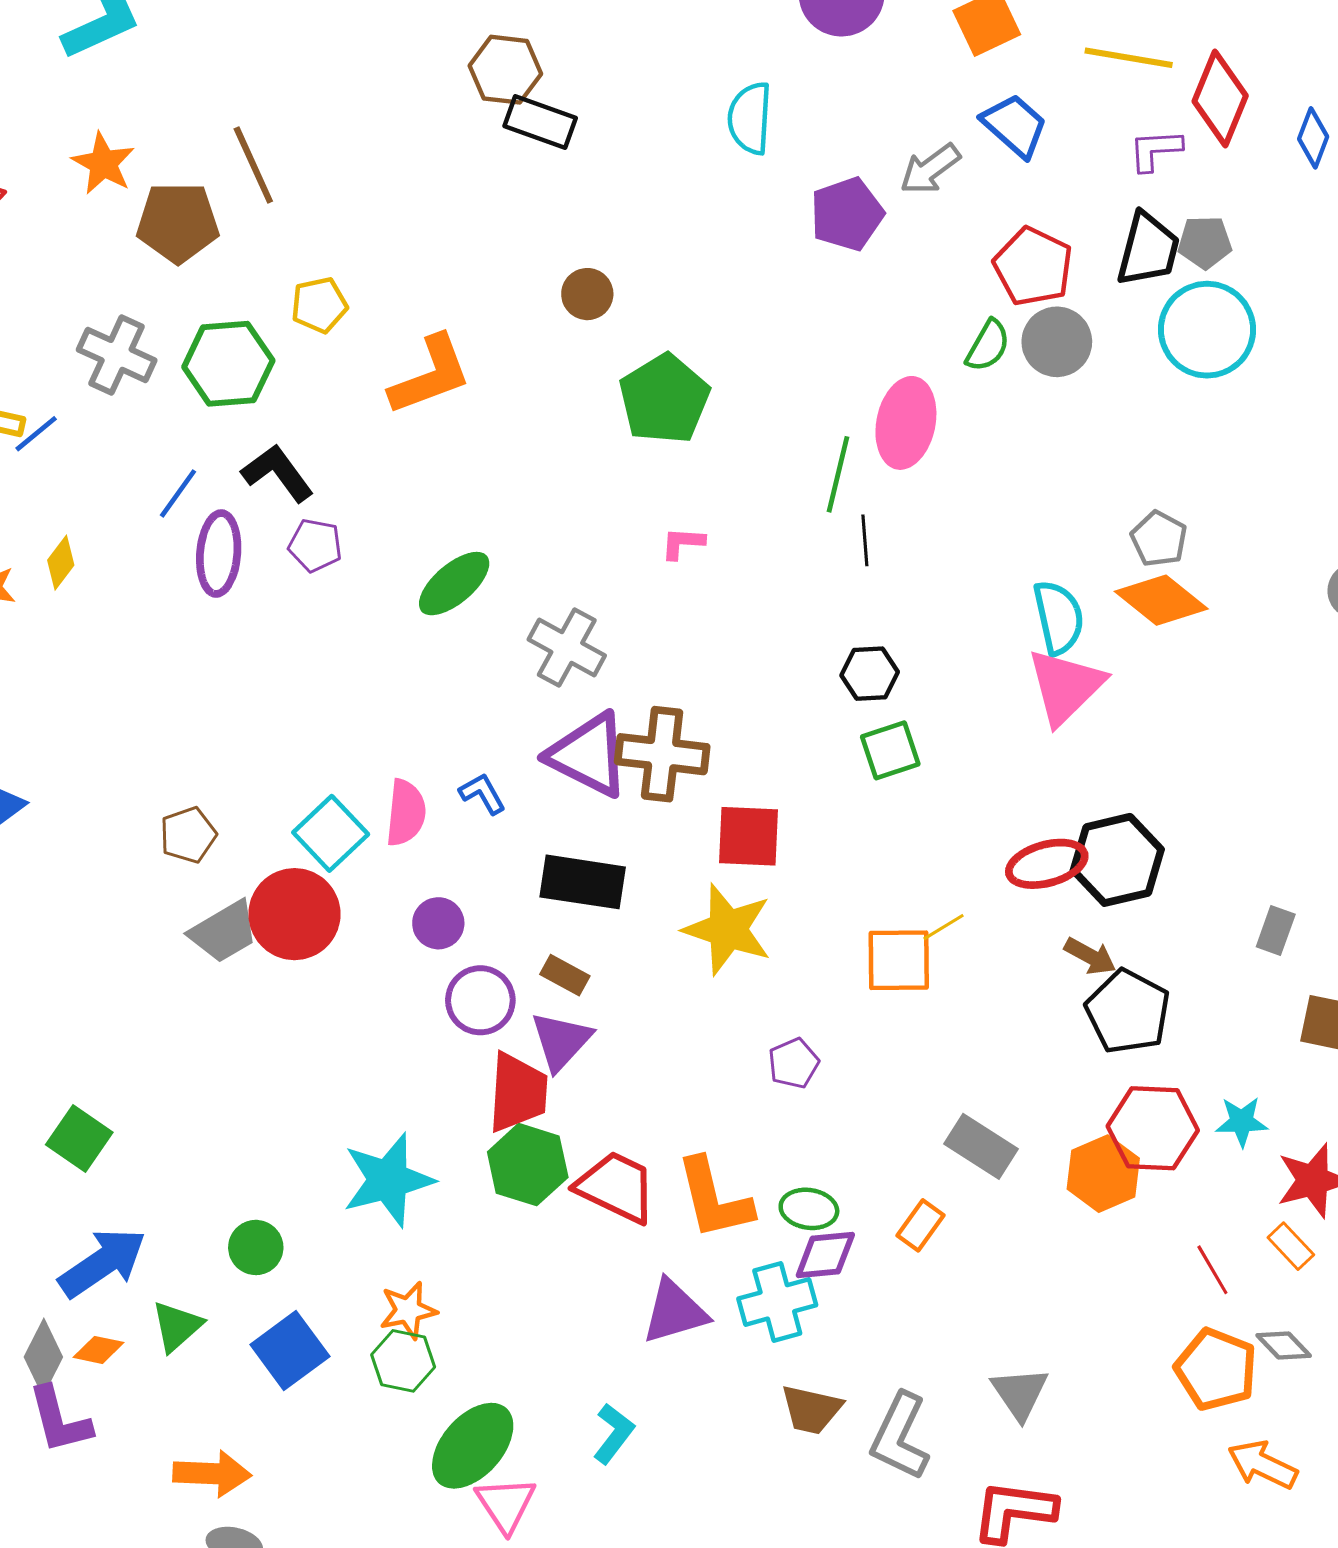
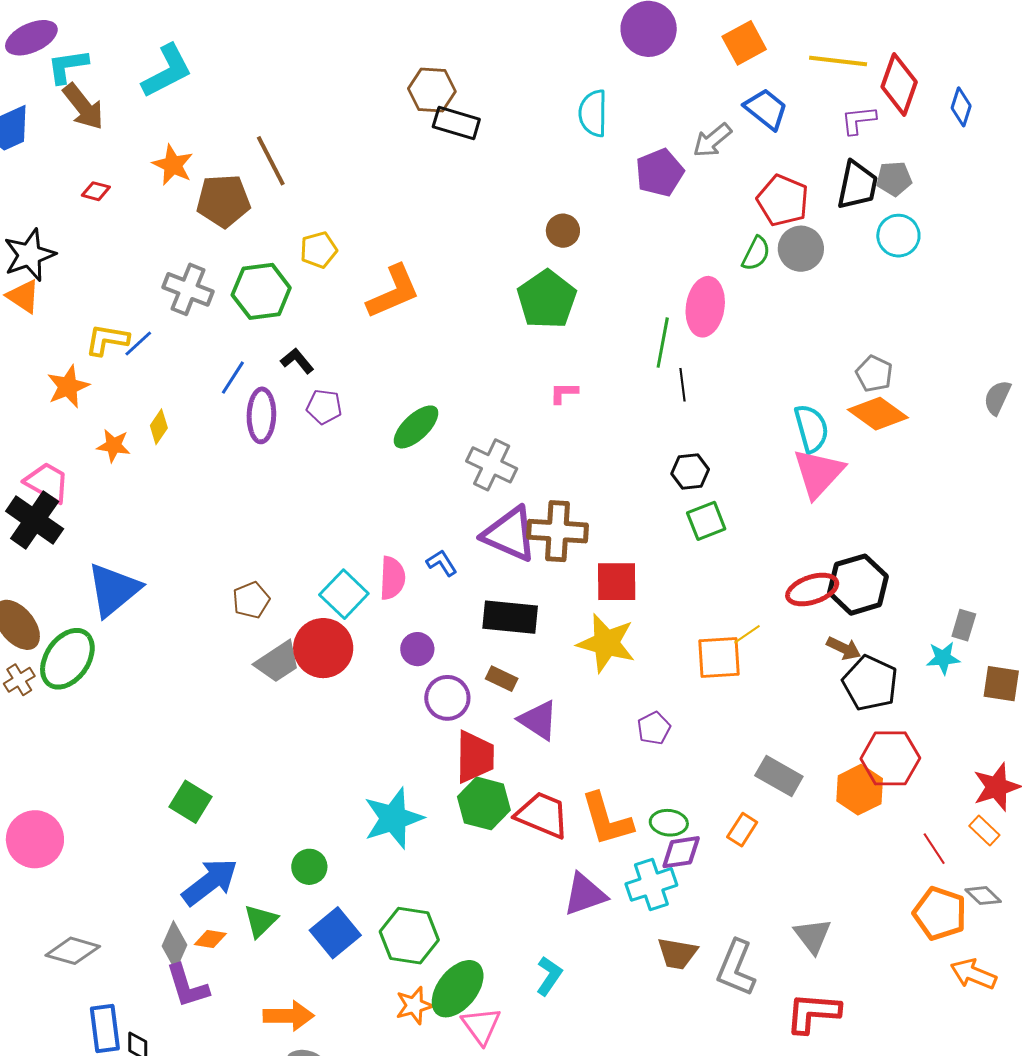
brown circle: (587, 294) -> (563, 231), moved
cyan circle: (1207, 330) -> (898, 236), size x0.7
black L-shape: (278, 473) -> (297, 361), size x0.7
purple triangle: (561, 1041) -> (538, 720), moved, turned -36
cyan star: (1242, 1122) -> (943, 658), moved
orange star: (408, 1310) -> (414, 1006), moved
green hexagon: (403, 1361) -> (409, 936), size x1.4

